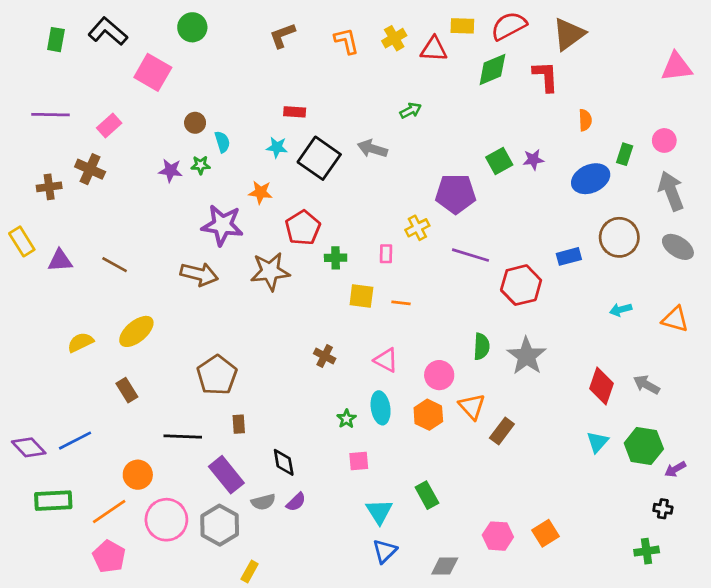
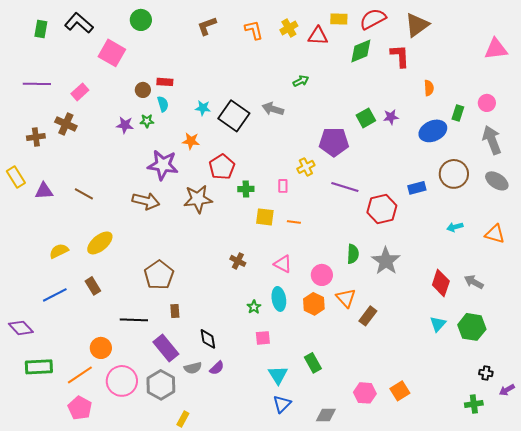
red rectangle: (295, 112) -> (165, 82), moved
blue line: (75, 441) -> (55, 295), moved
purple arrow: (675, 469) -> (507, 390), moved

